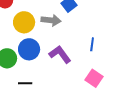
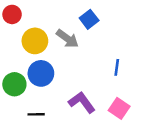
gray arrow: (51, 20) -> (67, 39), turned 30
purple L-shape: (60, 54) -> (82, 102), moved

